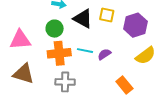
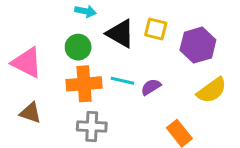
pink triangle: (20, 40) -> (27, 63), turned 30
brown triangle: (23, 74) -> (30, 113), size x0.7

